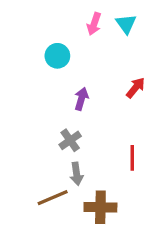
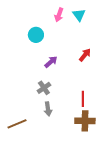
purple arrow: (81, 99) -> (51, 62), turned 32
brown line: (53, 198) -> (17, 124), moved
brown cross: (100, 207) -> (85, 121), moved

